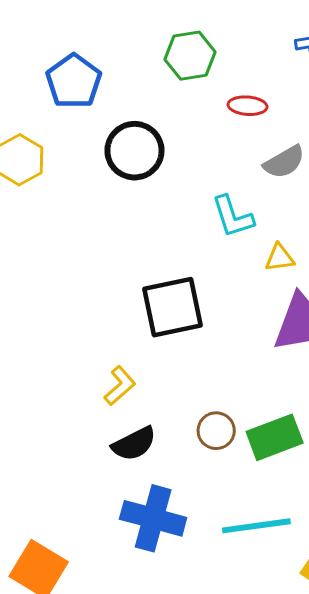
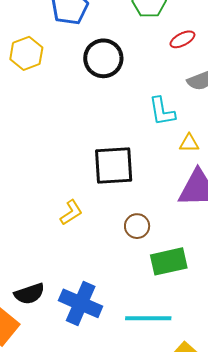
red ellipse: (248, 106) -> (182, 39), turned -40
brown circle: (216, 431) -> (137, 226), moved
black semicircle: (134, 444) -> (29, 294), moved

